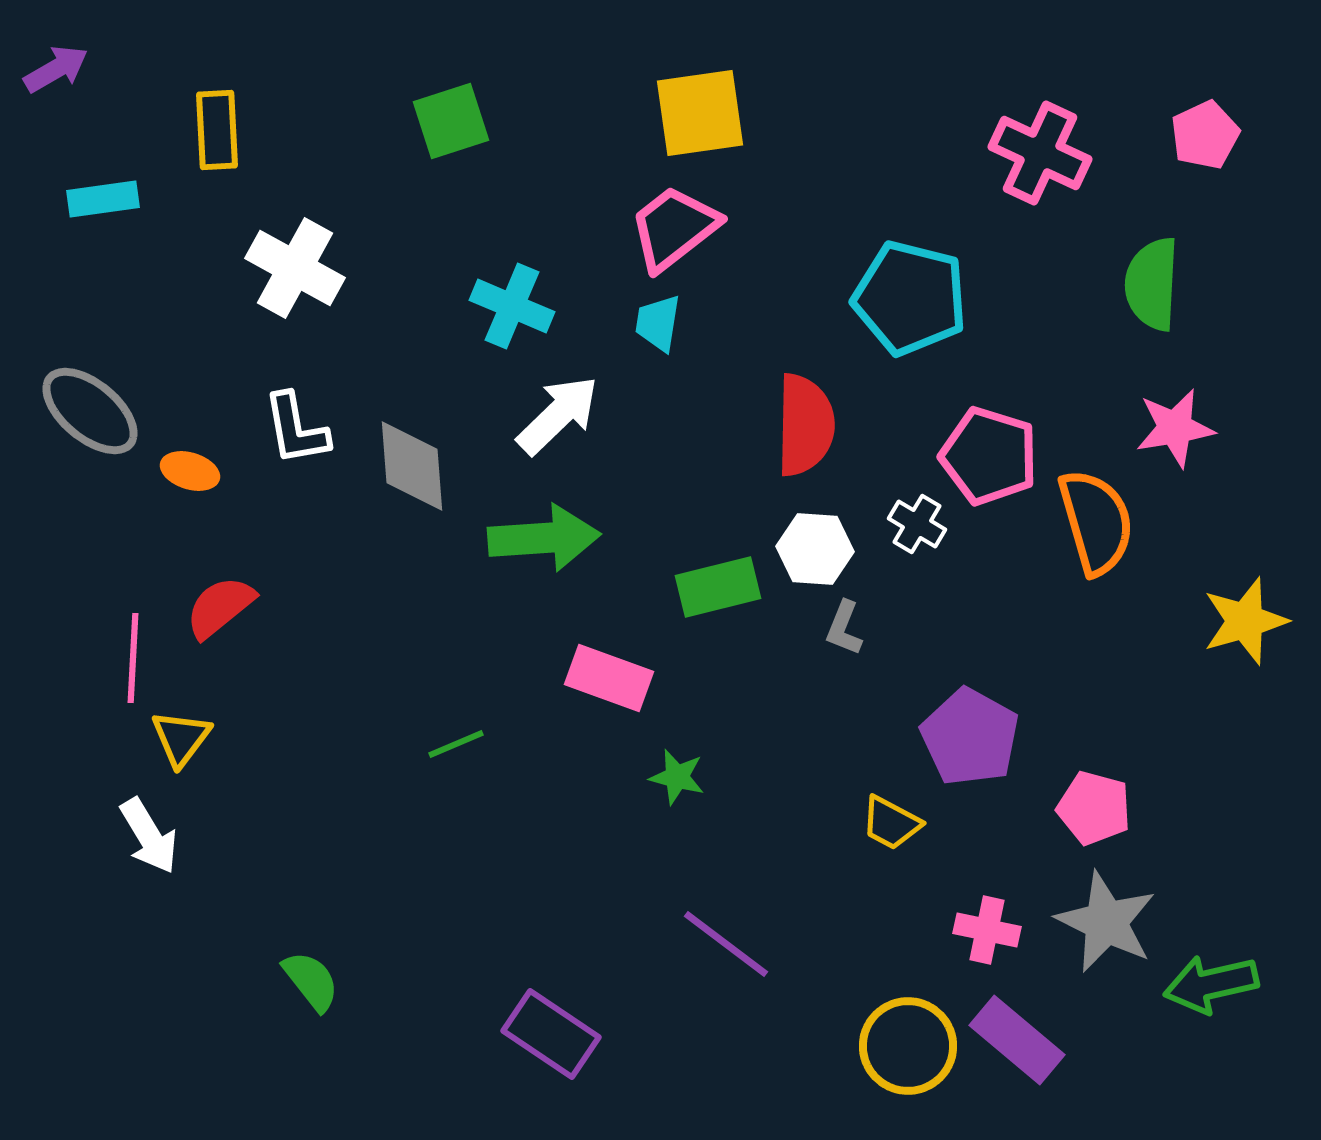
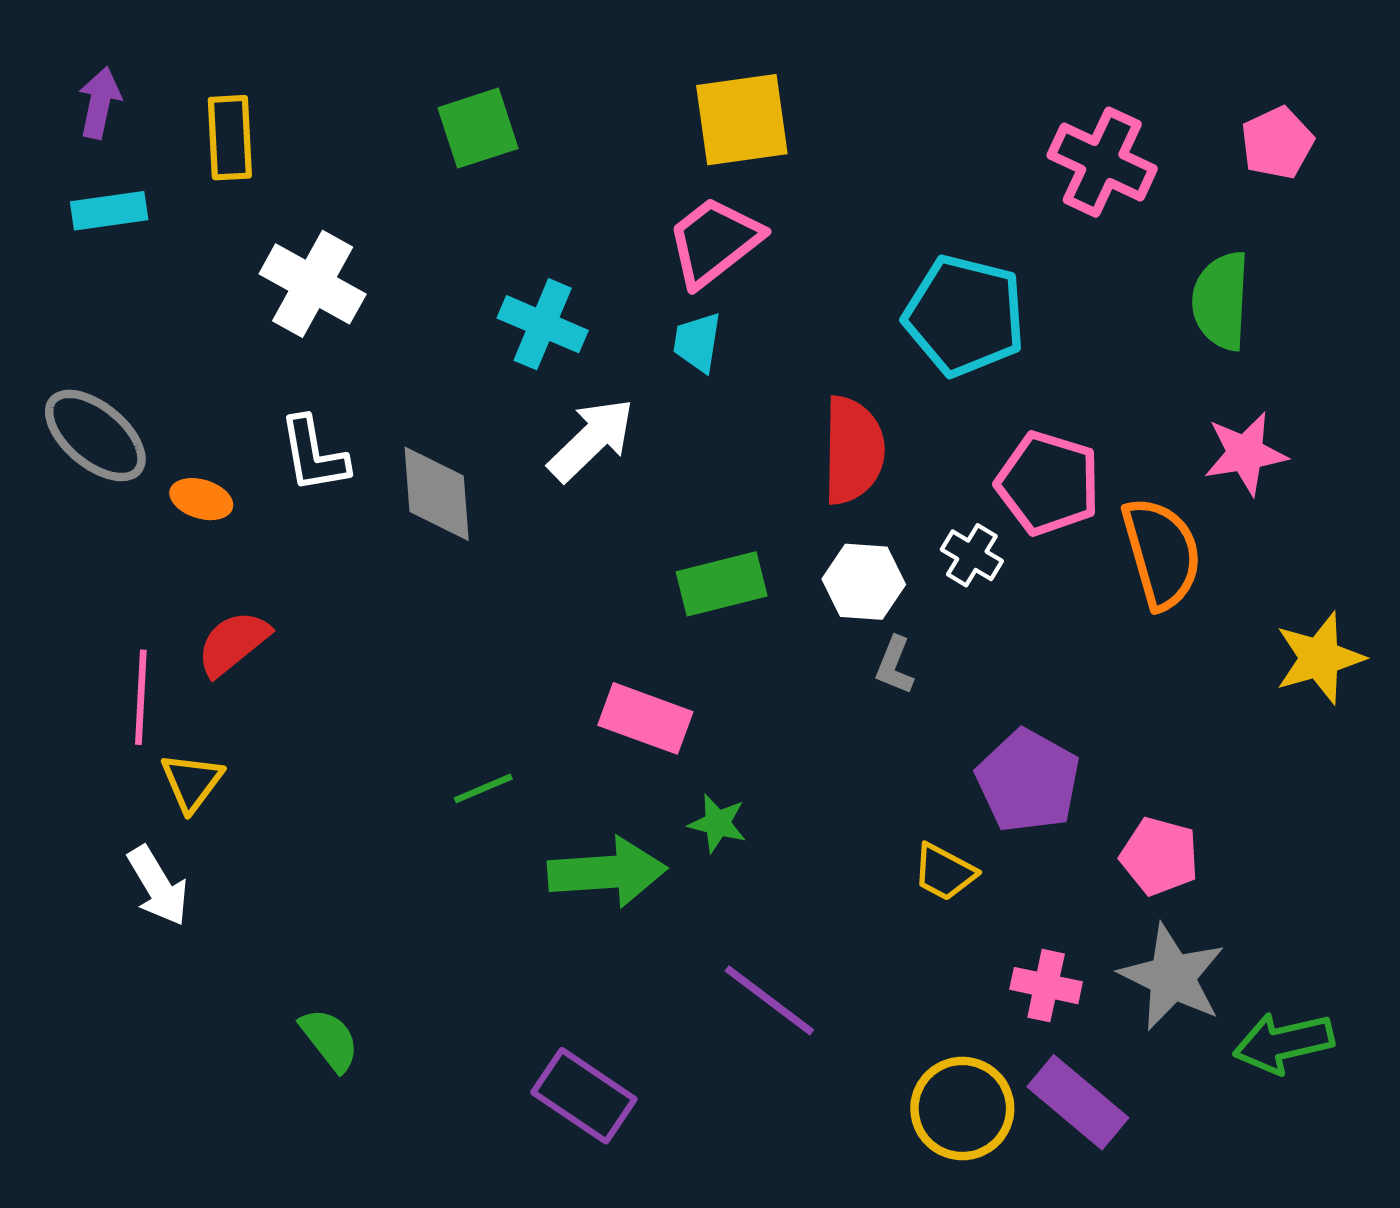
purple arrow: (56, 69) -> (100, 103), moved, turned -48
green arrow: (544, 538) -> (607, 872), moved
green rectangle: (718, 587) -> (722, 584), moved

